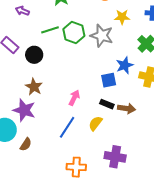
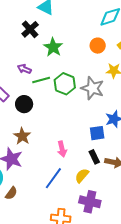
purple arrow: (22, 11) -> (24, 69), moved
pink arrow: (74, 98) -> (62, 149), turned 140
black rectangle: (107, 104) -> (94, 157), turned 40
purple cross: (115, 157) -> (90, 202), moved

